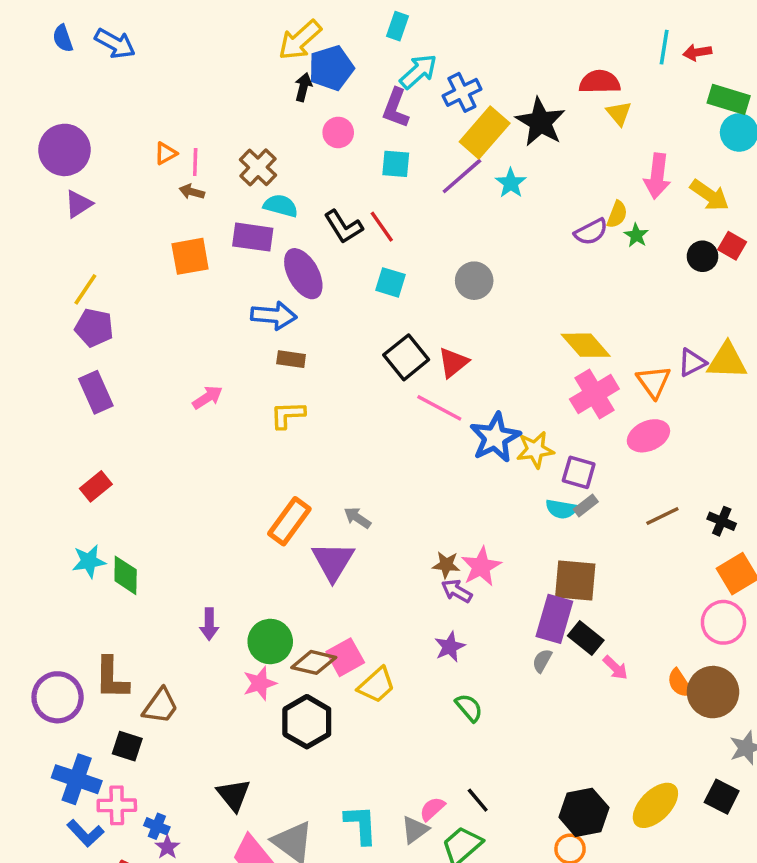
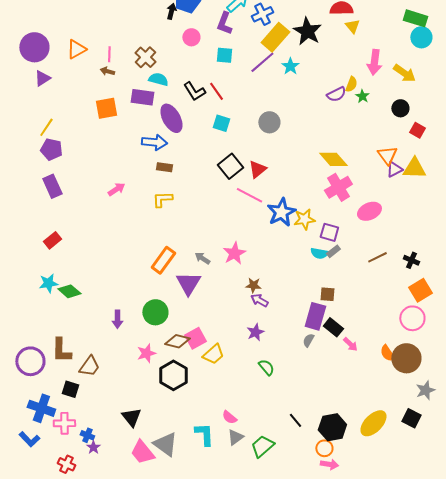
orange triangle: (166, 153) -> (76, 49), moved, size x1.5
red square: (732, 246) -> (417, 130), moved
orange triangle: (654, 382) -> (387, 155), moved
pink star: (481, 567) -> (234, 253), moved
green diamond: (126, 575) -> (69, 291), turned -50
brown square: (575, 580) -> (327, 294), size x0.6
green circle: (270, 642) -> (155, 312), moved
black line: (478, 800) -> (295, 420), moved
pink semicircle: (432, 809) -> (229, 417), moved, turned -98
blue L-shape: (85, 833) -> (29, 439), moved

